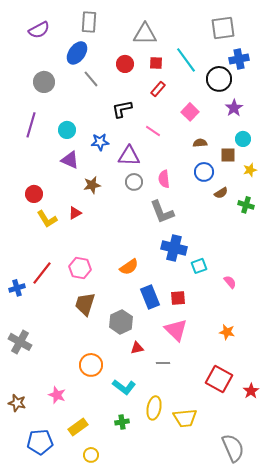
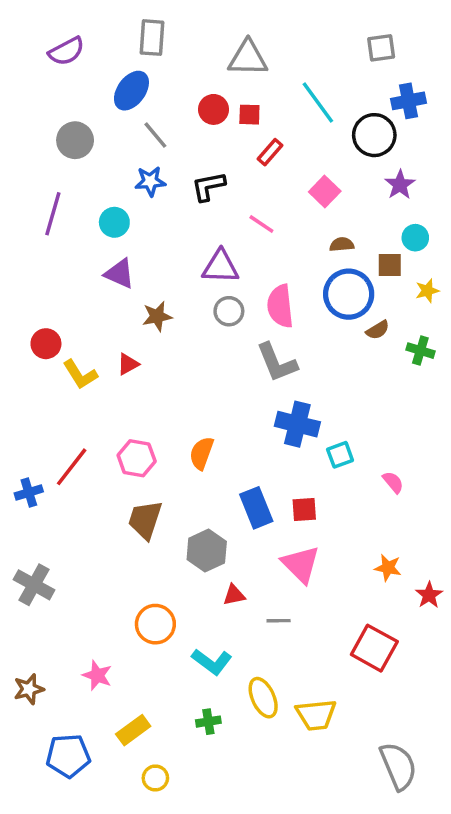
gray square: (223, 28) -> (381, 48), size x0.7
red square: (156, 63) -> (249, 115), moved
blue star: (100, 142) -> (150, 181), moved
blue circle: (204, 172) -> (349, 294), size x1.5
pink semicircle: (164, 179) -> (280, 306), size x1.4
red circle: (34, 194) -> (46, 344), moved
orange semicircle: (129, 267) -> (202, 453), moved, turned 144
red star: (251, 391) -> (429, 595), moved
brown star: (17, 403) -> (29, 689), turned -30
yellow ellipse: (154, 408) -> (263, 698), turned -35

